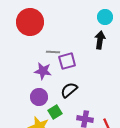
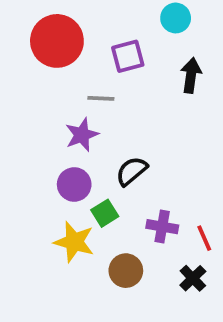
cyan circle: (105, 17) -> (176, 18), moved
purple square: (67, 61) -> (128, 56), moved
purple star: (43, 71) -> (82, 135), turned -30

